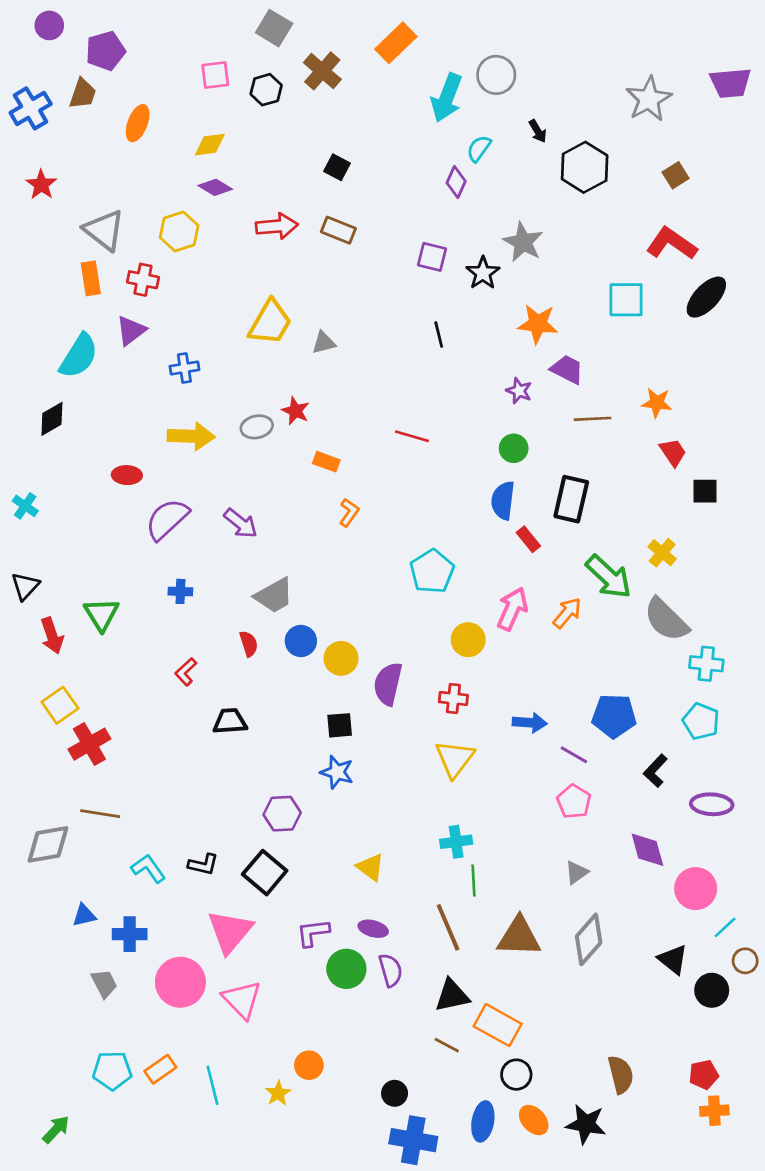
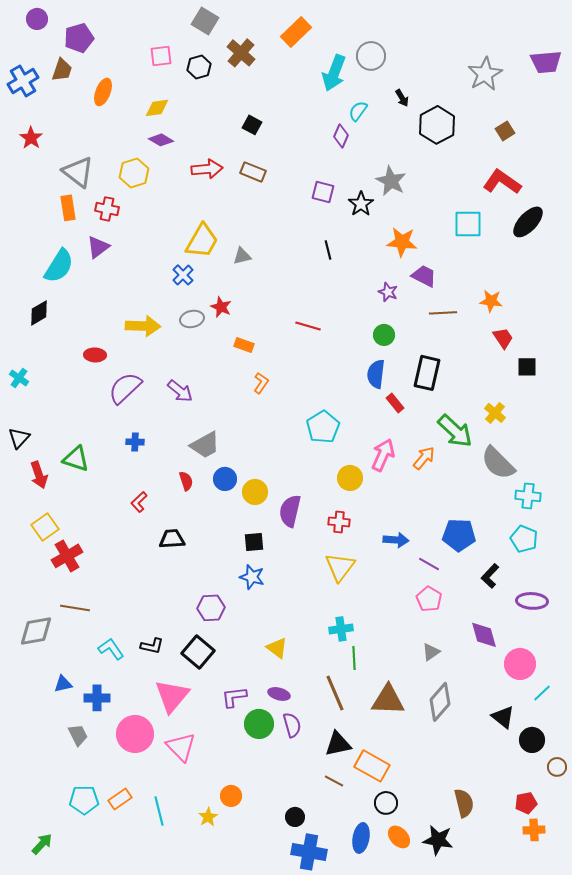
blue cross: (184, 368) -> (183, 275), moved, turned -35
green triangle: (101, 614) -> (76, 459), turned -40
brown circle: (745, 961) -> (557, 767), moved

